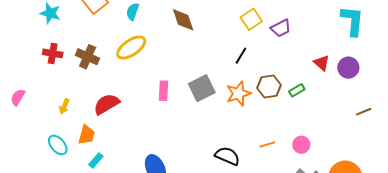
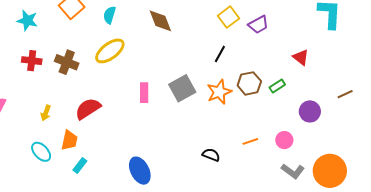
purple circle: (348, 68) -> (310, 111), moved
brown line: (364, 112) -> (345, 94), moved
black semicircle: (227, 156) -> (211, 155), size x0.7

